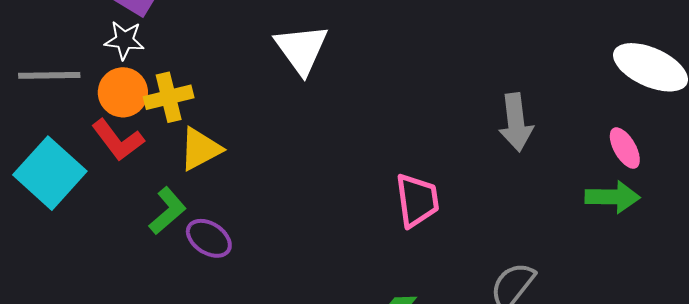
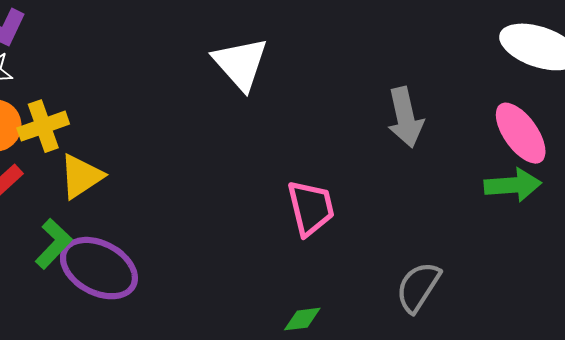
white triangle: (301, 49) -> (240, 64), moved
pink ellipse: (625, 148) -> (521, 133), size x1.5
purple ellipse: (209, 238) -> (99, 268), size x1.6

